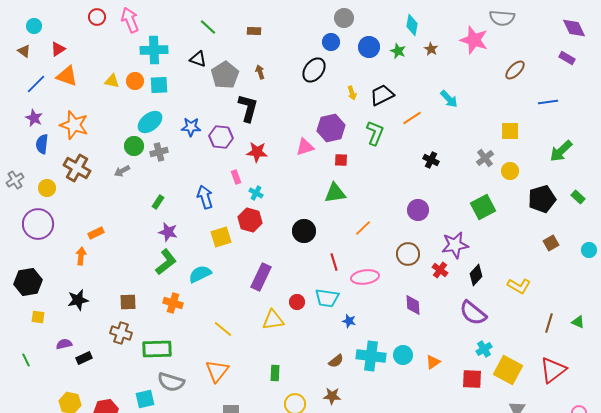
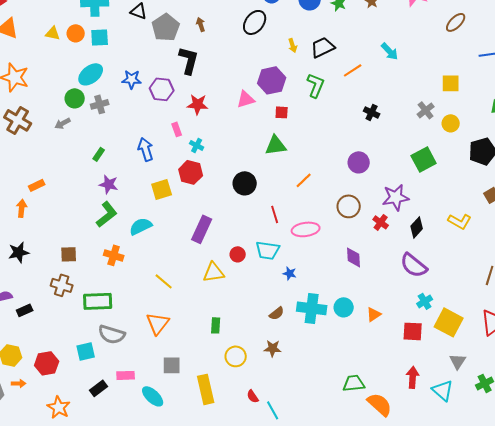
yellow L-shape: (519, 286) -> (460, 221), moved

